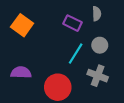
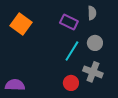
purple semicircle: (21, 72) -> (15, 85), moved
red circle: (58, 87) -> (71, 83), moved, size x0.6

